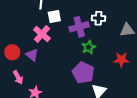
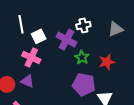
purple cross: (79, 27) -> (67, 40), turned -30
red star: (121, 60) -> (107, 62), moved

